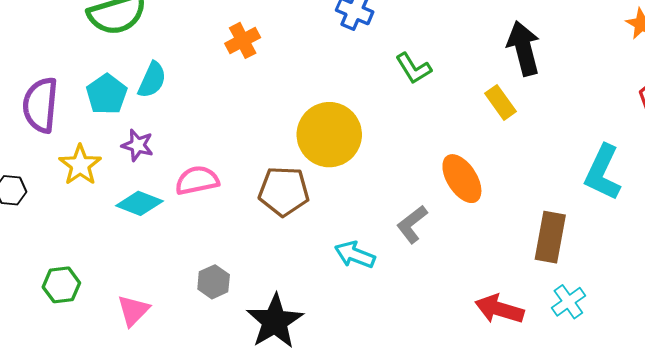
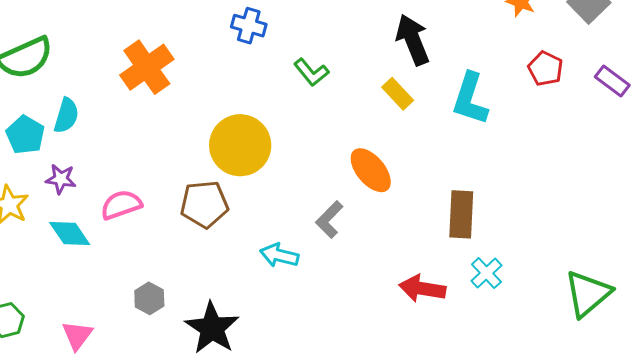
orange cross: (243, 40) -> (147, 67), size x1.6
cyan L-shape: (603, 173) -> (470, 99), moved
cyan diamond: (139, 203) -> (70, 234), turned 42

